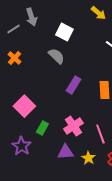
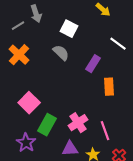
orange cross: (14, 58) -> (19, 55), size x1.5
purple rectangle: (73, 85) -> (93, 64), moved
green rectangle: (42, 128) -> (47, 125), size x1.5

